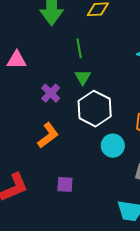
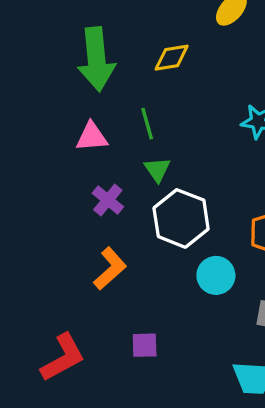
pink triangle: (17, 60) -> (92, 137), moved

